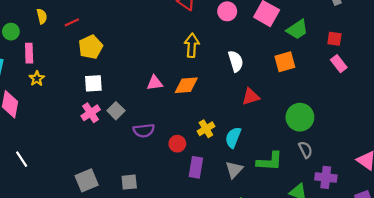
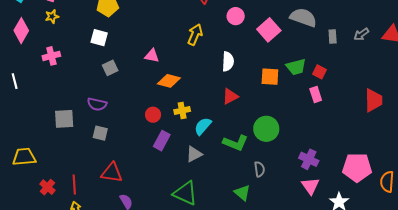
green trapezoid: (297, 30) -> (296, 67), moved
orange diamond: (186, 85) -> (169, 81), moved
red triangle: (251, 97) -> (230, 96), turned -30
pink cross: (91, 113) -> (51, 56), moved
purple semicircle: (144, 130) -> (97, 104), moved
gray semicircle: (305, 150) -> (259, 169), moved
green L-shape: (270, 161) -> (235, 143), moved
purple cross: (326, 177) -> (309, 159), moved

